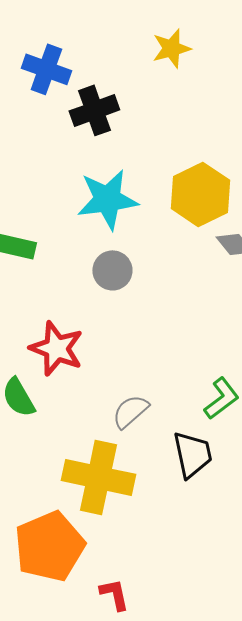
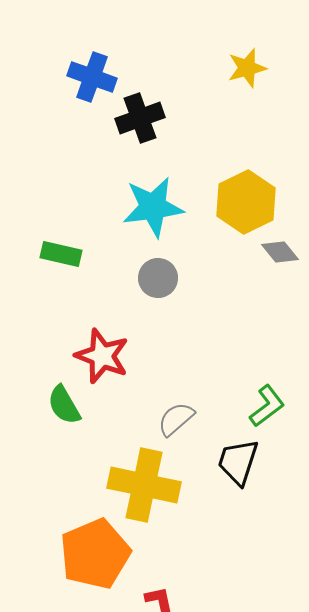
yellow star: (171, 48) -> (247, 68), moved
black trapezoid: (192, 454) -> (238, 462), turned -150

